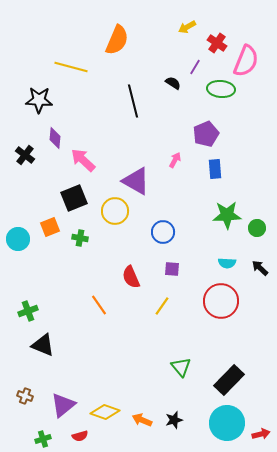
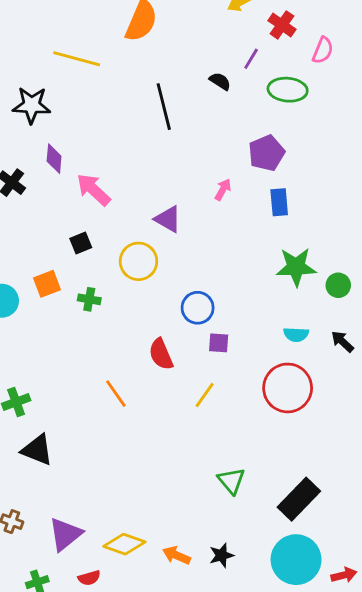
pink semicircle: (246, 61) -> (323, 50), size x0.6
purple triangle: (136, 181) -> (168, 219), size x0.7
black square: (74, 198) -> (81, 243), size x0.6
blue circle: (163, 232) -> (198, 308), moved

